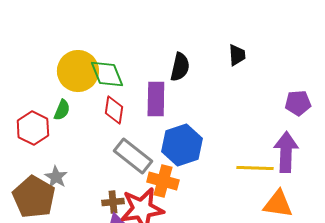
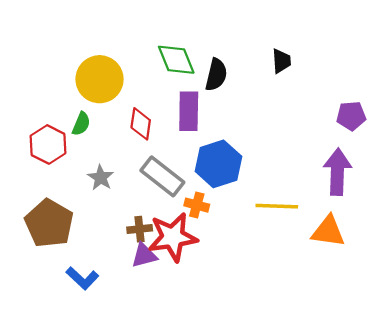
green diamond: (107, 74) -> (176, 60), moved
yellow line: (255, 168) -> (277, 206), moved
gray star: (56, 177) -> (101, 178), moved
orange cross: (163, 181) -> (197, 205), size x0.7

